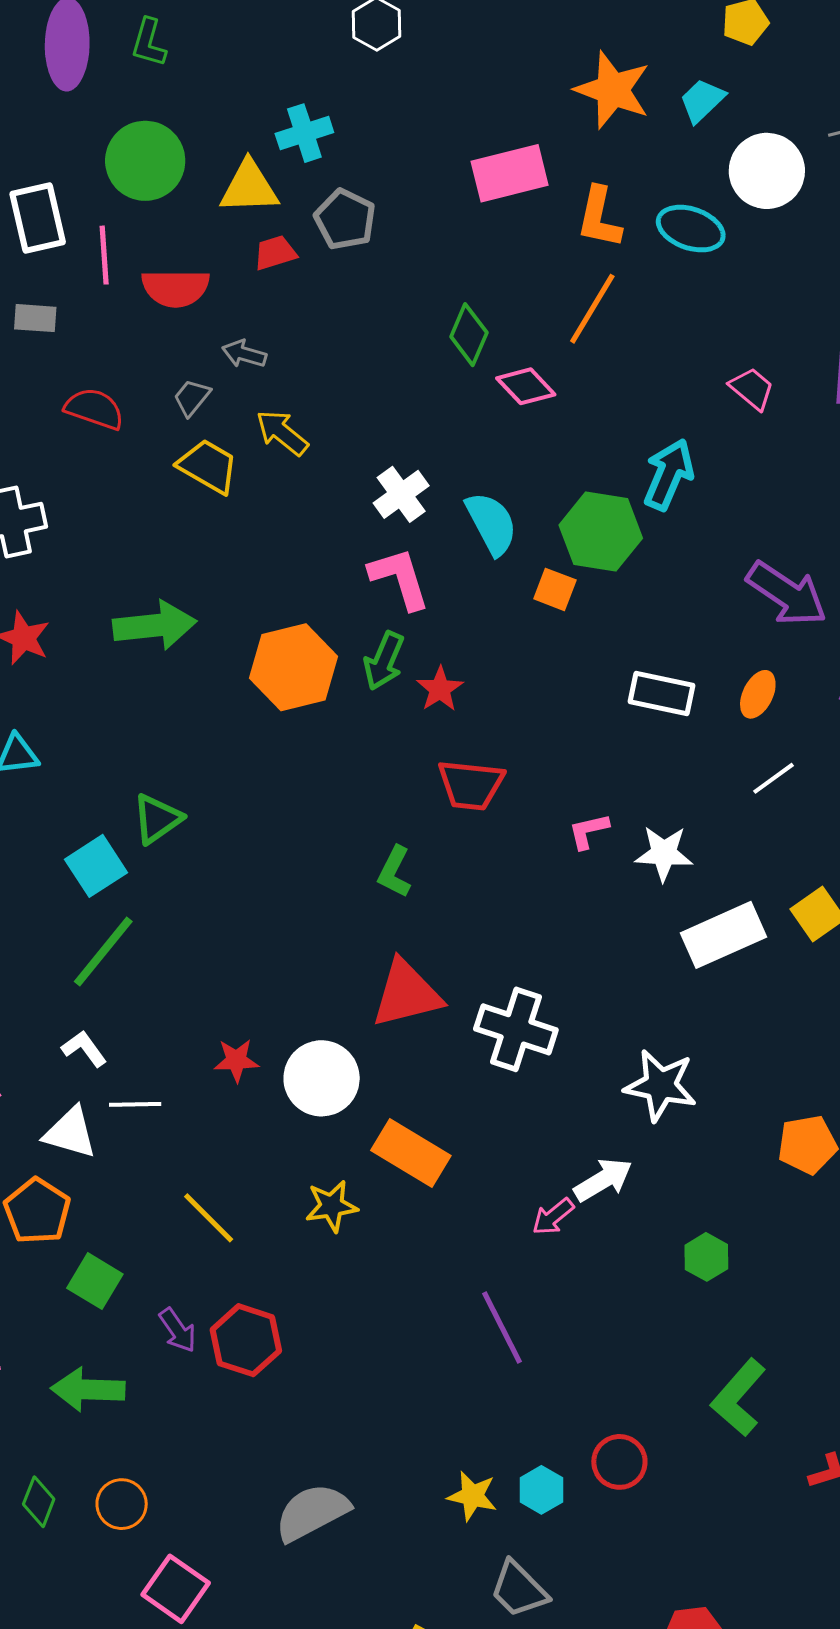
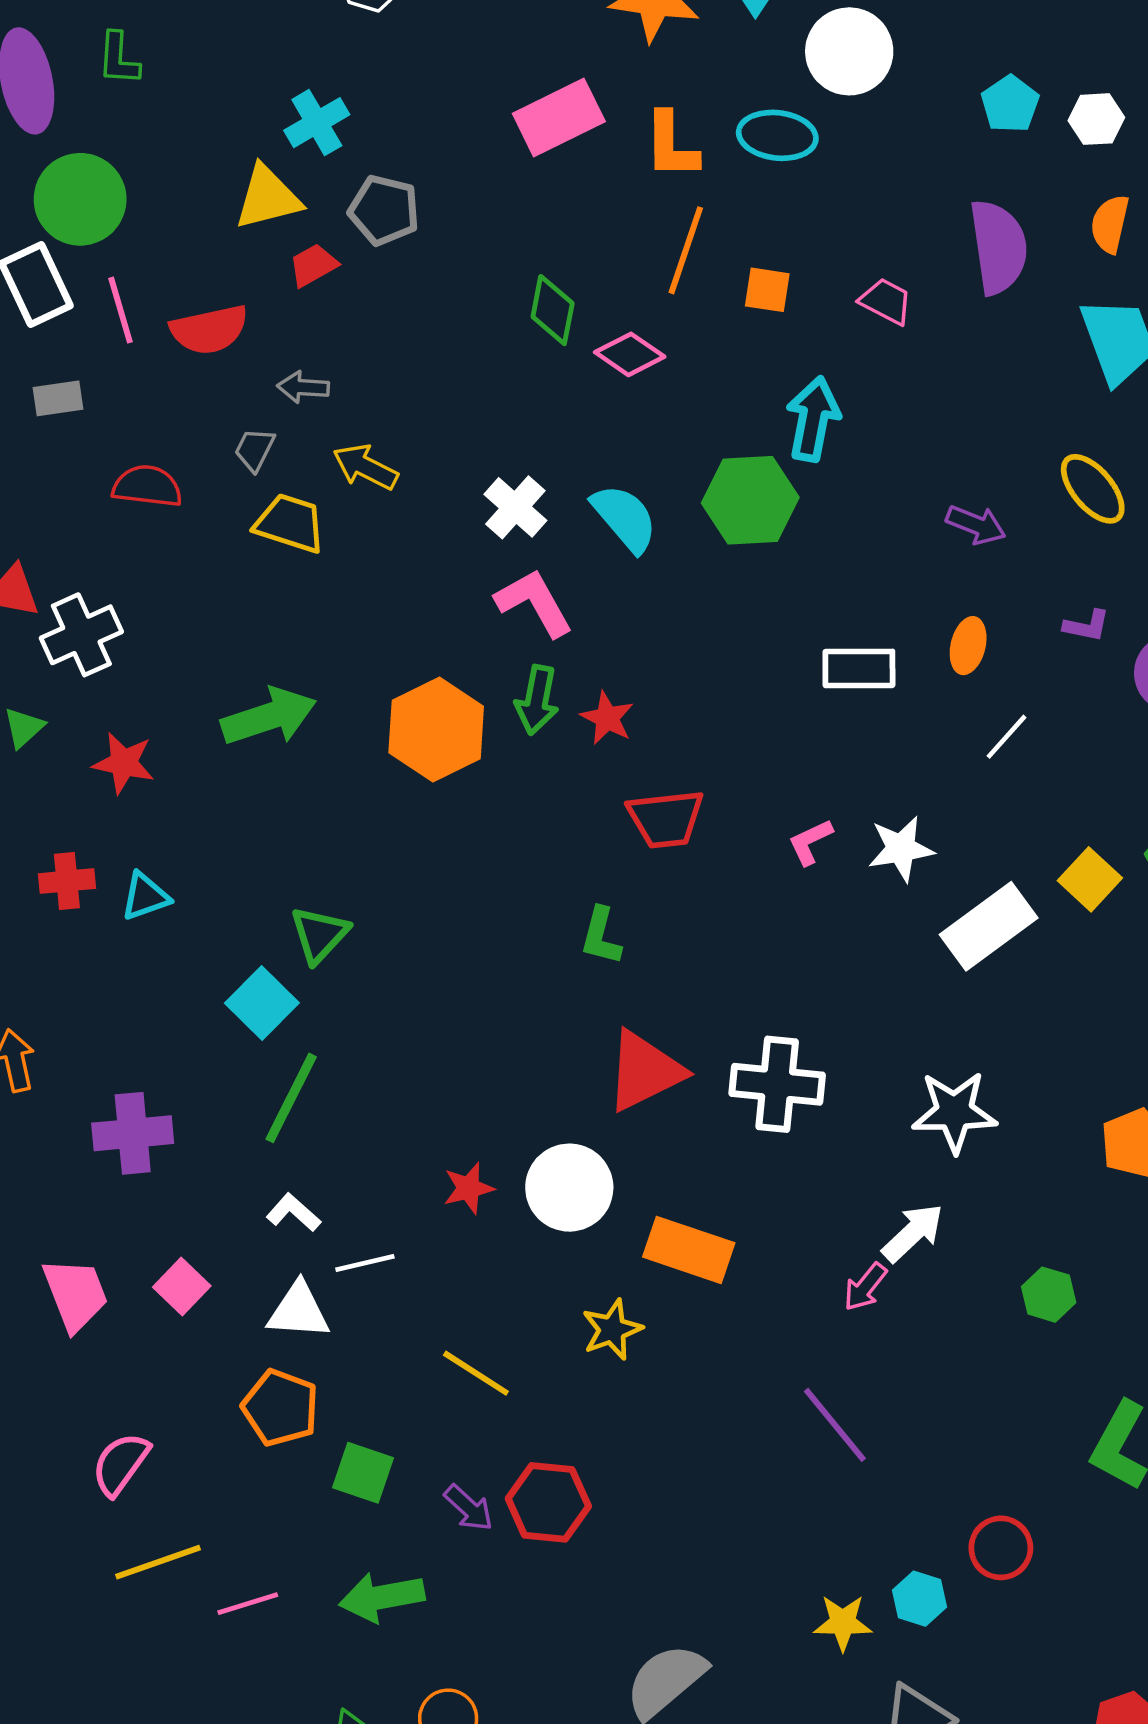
green circle: (145, 161) -> (80, 199), moved
orange square: (555, 589) -> (767, 290), moved
purple arrow: (787, 594) -> (976, 525), size x0.6

